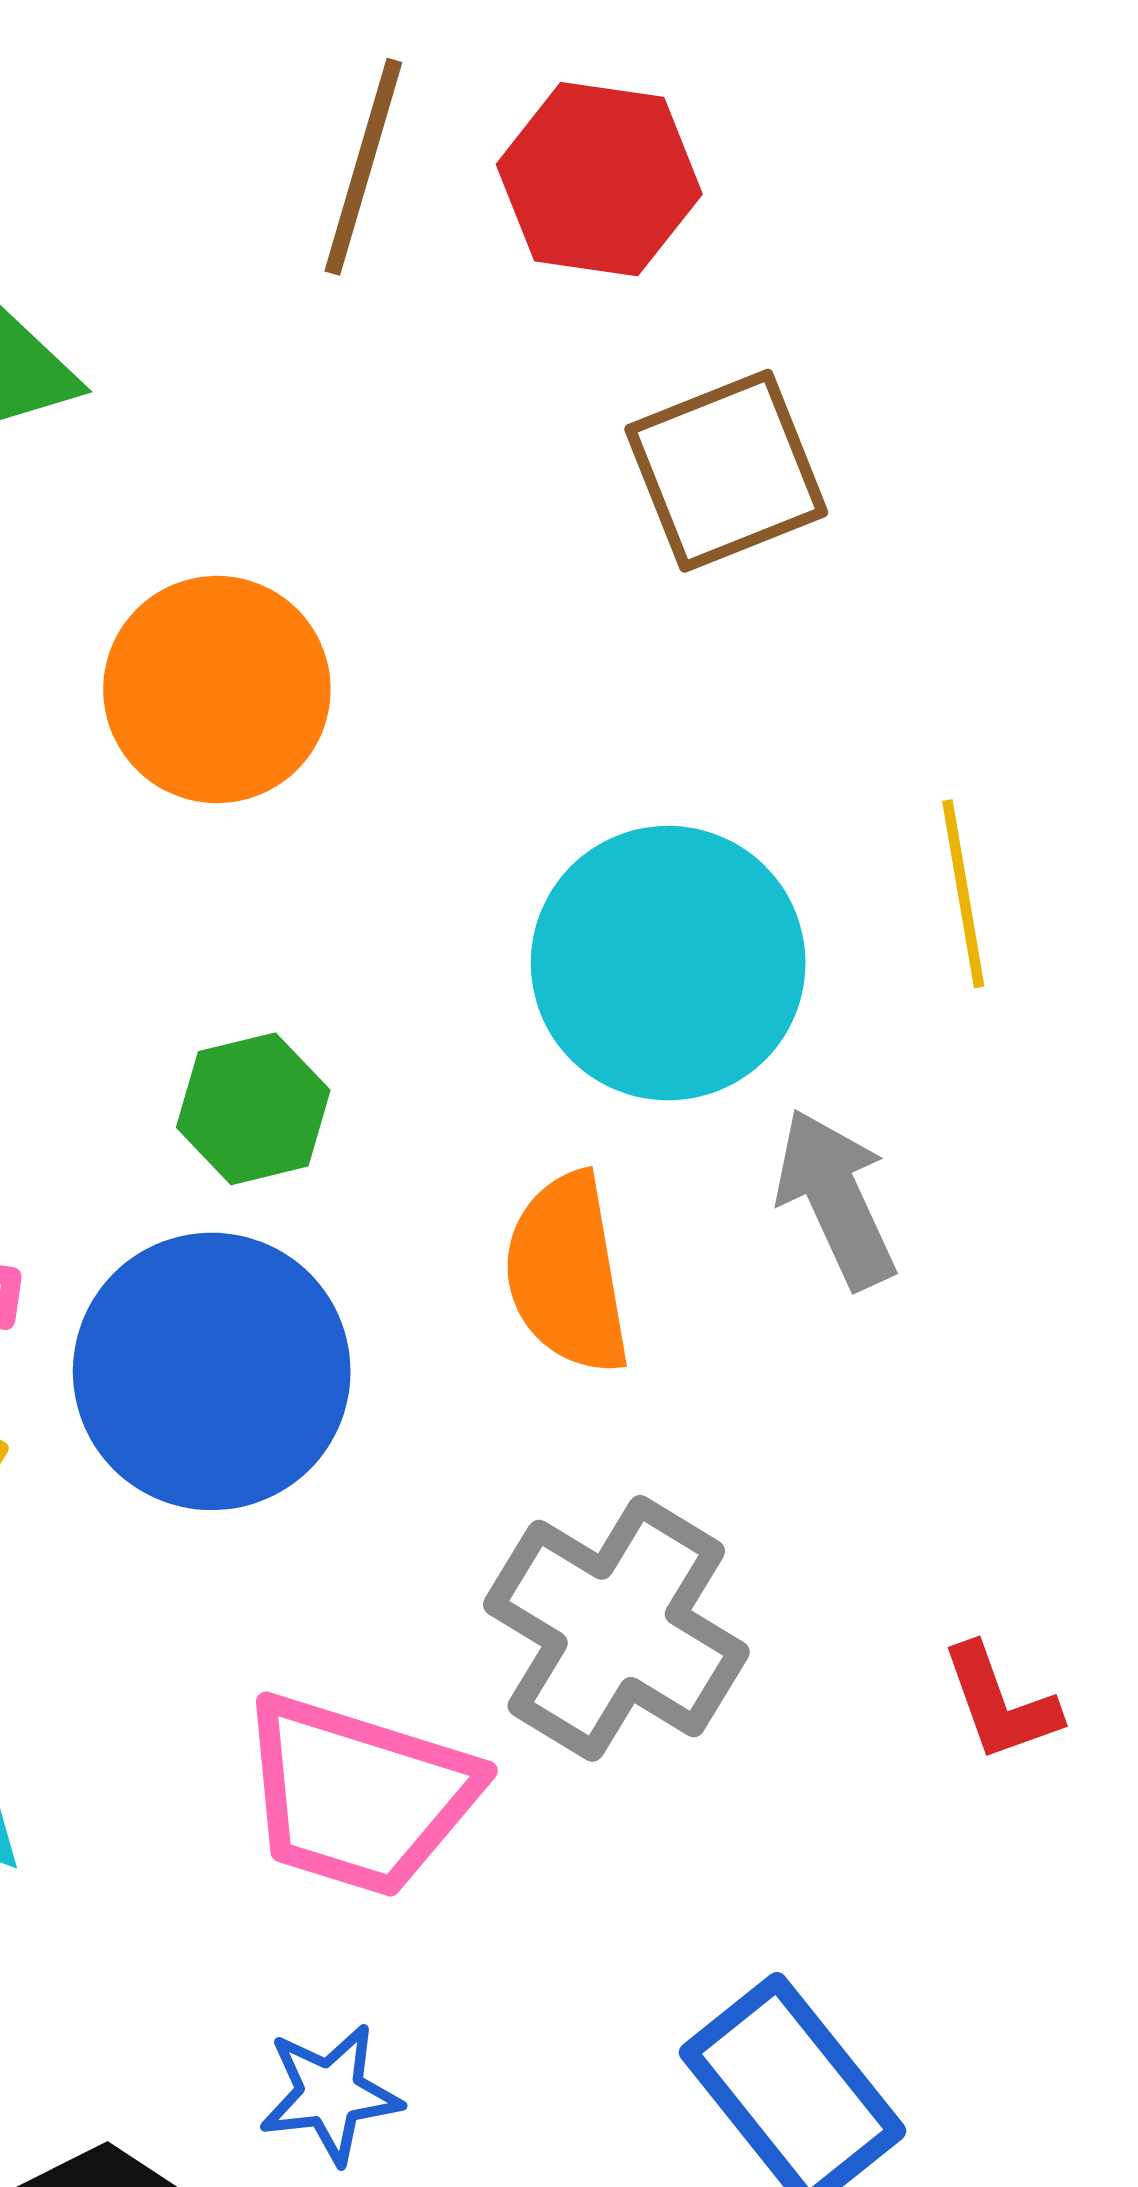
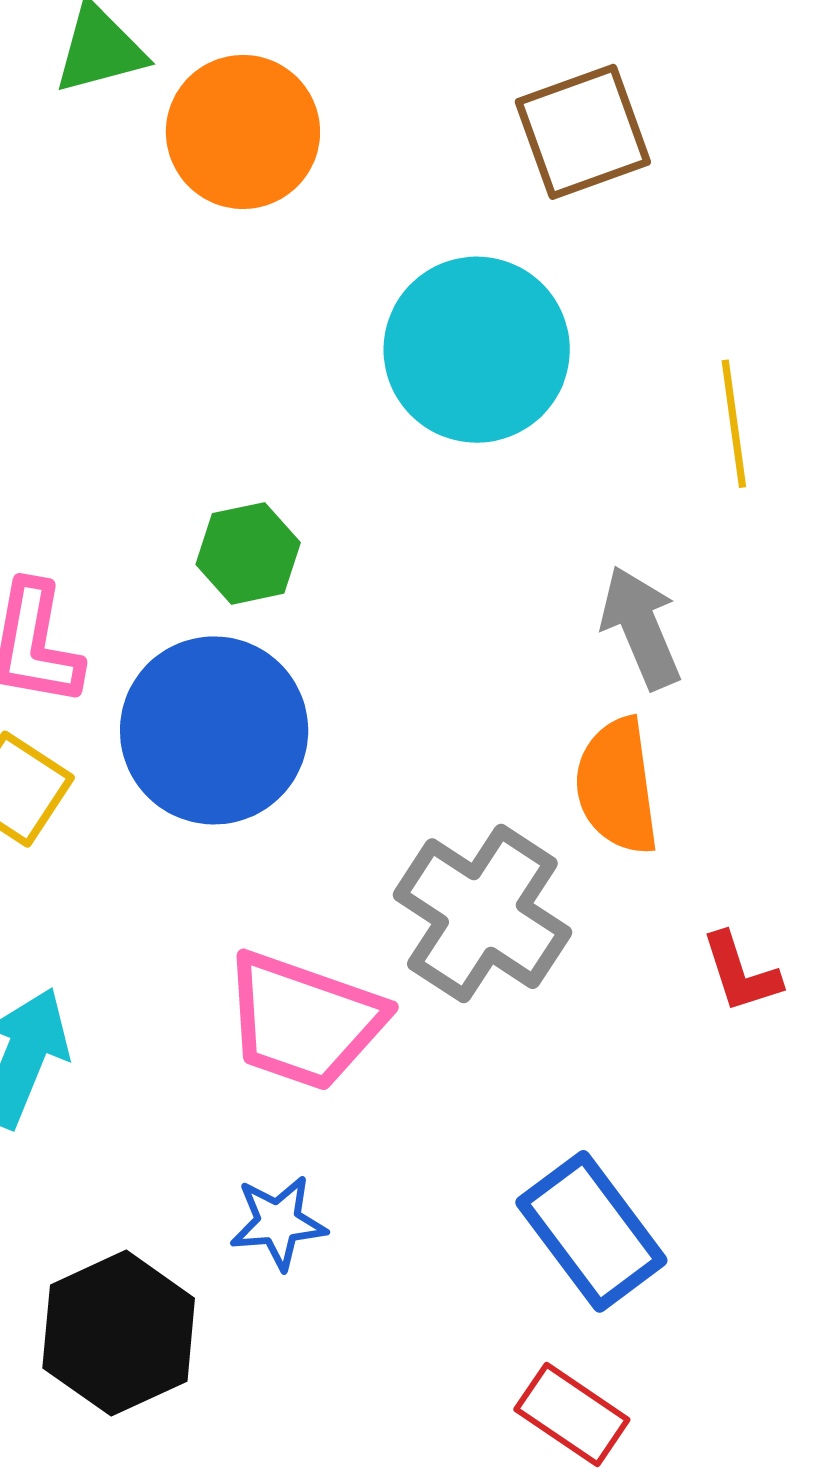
orange circle: (217, 689) -> (243, 132), moved
cyan circle: (668, 963) -> (477, 350), moved
orange semicircle: (567, 1274) -> (617, 786), moved

